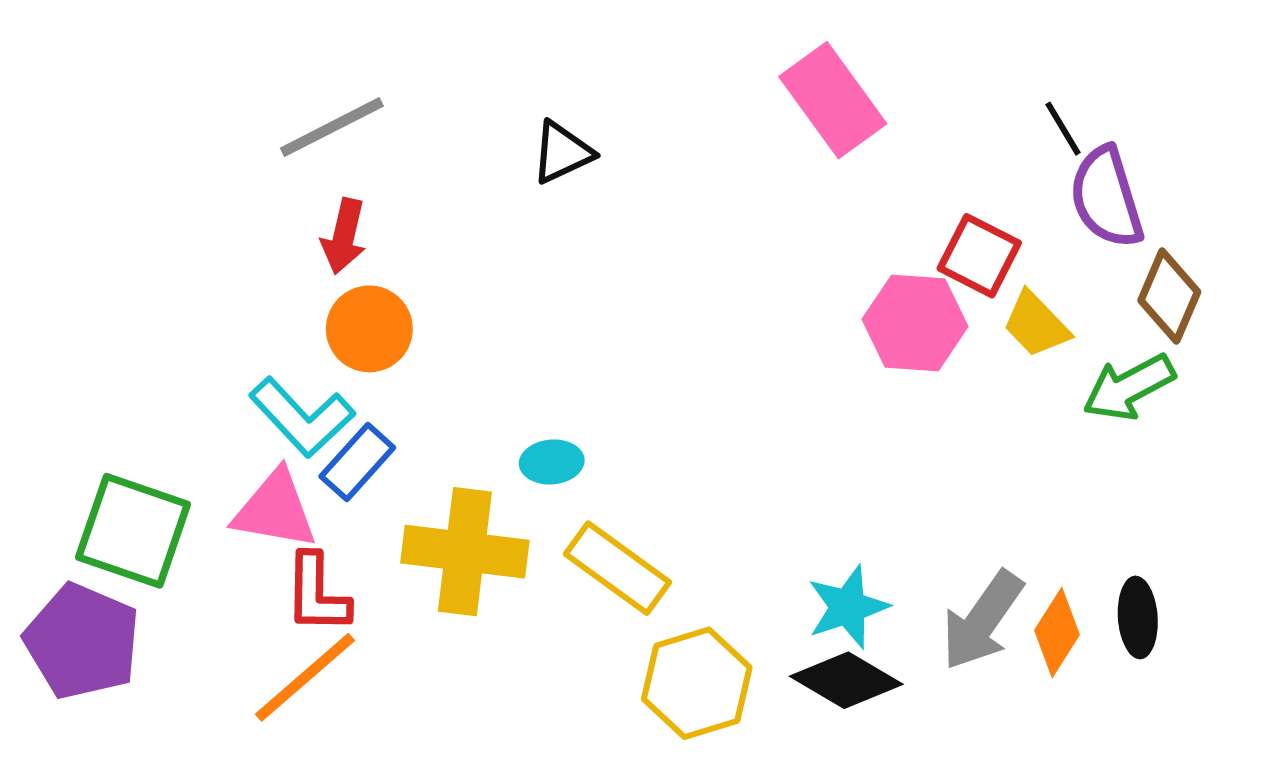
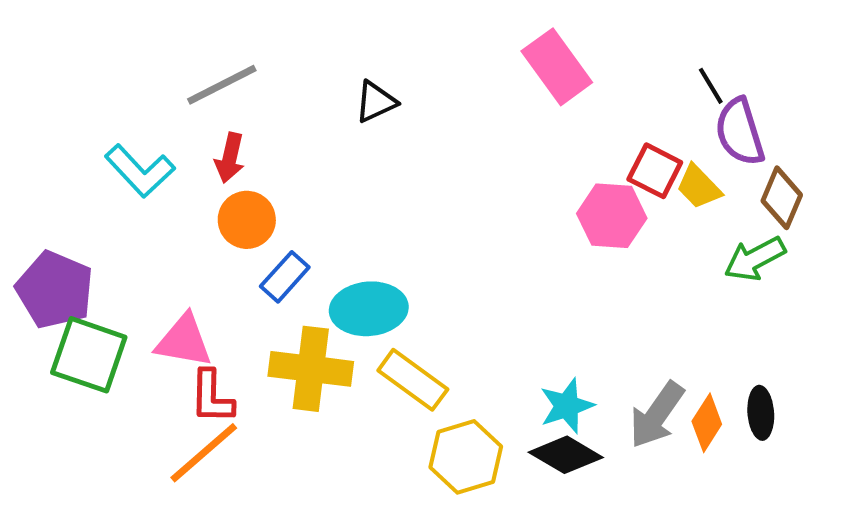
yellow trapezoid: (1036, 324) -> (699, 187), moved
cyan L-shape: (302, 417) -> (140, 171), moved
blue rectangle: (357, 462) -> (285, 277), moved
cyan ellipse: (552, 462) -> (369, 309), size x1.8
purple pentagon: (82, 641) -> (55, 290), moved

